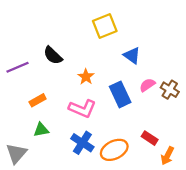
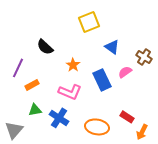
purple line: (17, 67) -> (18, 68), moved, turned -42
brown cross: (170, 90) -> (144, 57), moved
blue cross: (82, 143) -> (59, 118), moved
orange ellipse: (114, 150) -> (97, 127), turned 35

